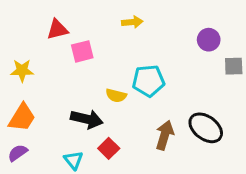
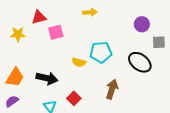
yellow star: (22, 71) -> (18, 34), moved
black arrow: (87, 119) -> (47, 78), moved
black ellipse: (206, 128) -> (140, 62), moved

